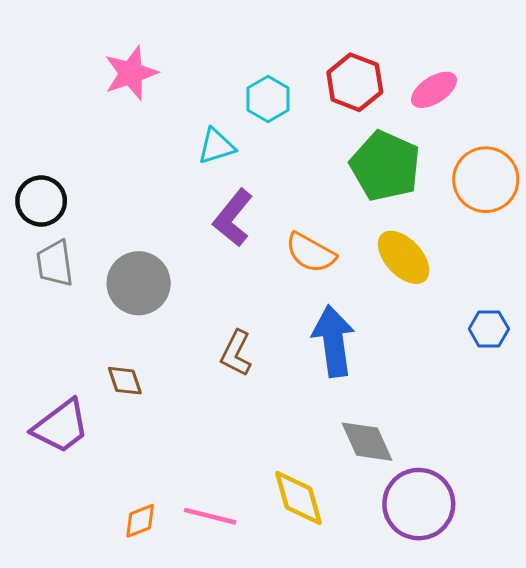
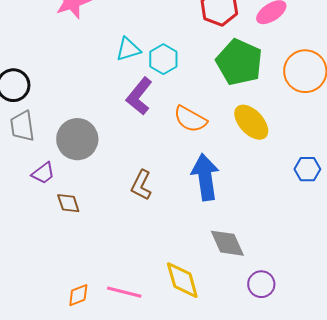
cyan hexagon: (268, 99) -> (163, 59), moved
purple trapezoid: (61, 426) -> (43, 173), moved, size x0.6
purple circle: (419, 504) -> (261, 284), size x0.6

